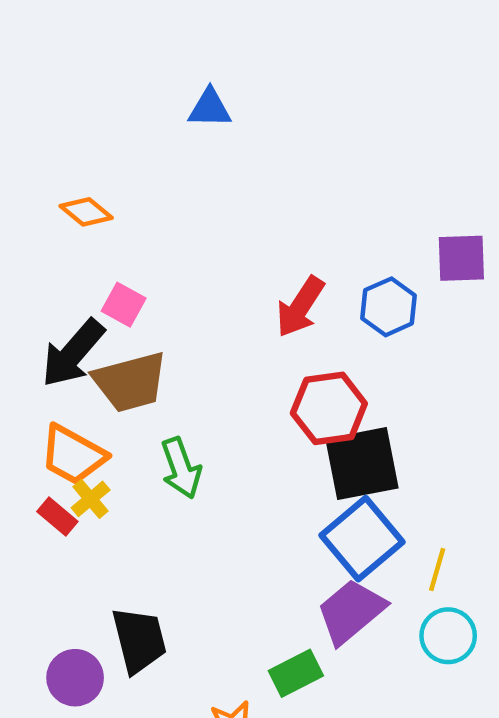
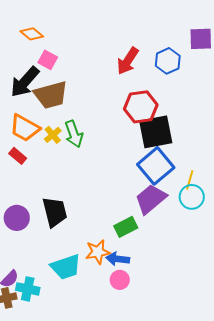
orange diamond: (86, 212) -> (32, 34), moved
yellow cross: (91, 499) -> (53, 135), moved
cyan circle: (448, 636) -> (192, 197), moved
purple circle: (75, 678) -> (17, 218), moved

